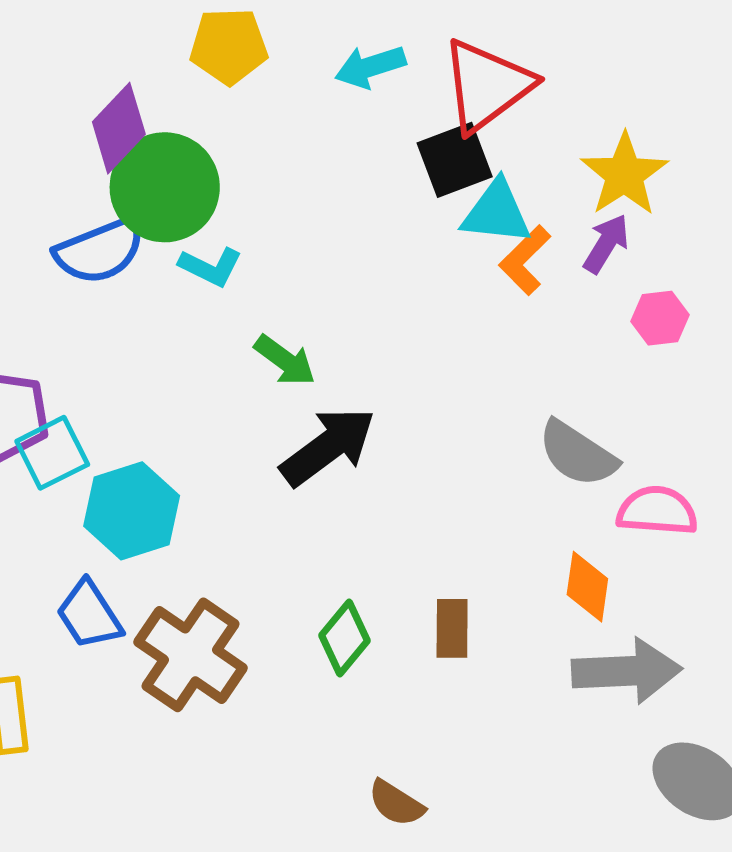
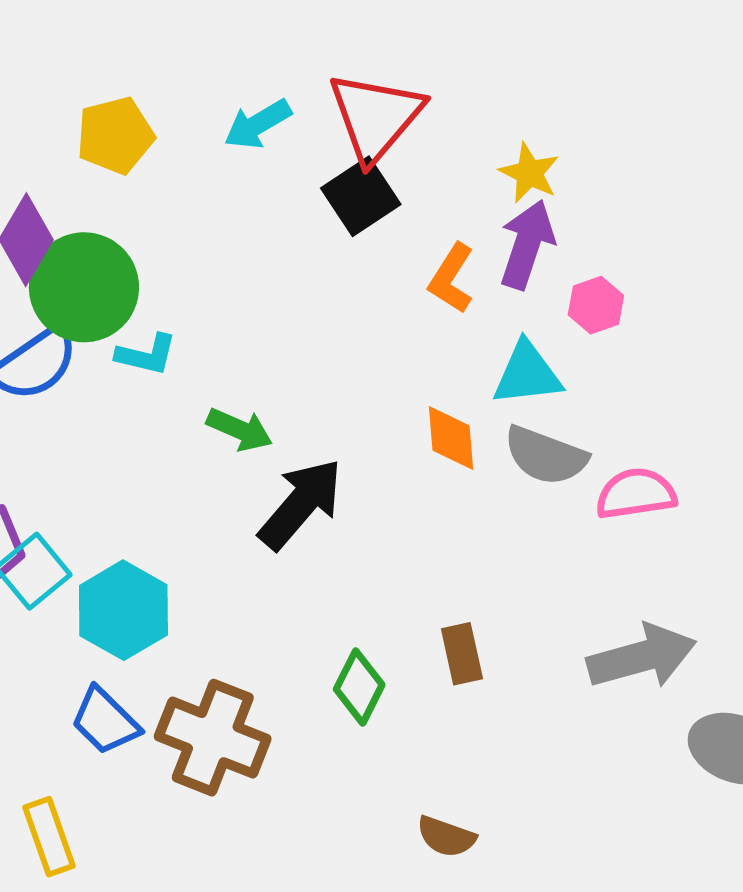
yellow star: (624, 175) -> (529, 173), size x0.7
cyan triangle: (497, 212) -> (527, 374), moved
purple arrow: (606, 244) -> (527, 244), size x1.4
orange diamond: (587, 587) -> (451, 438), moved

